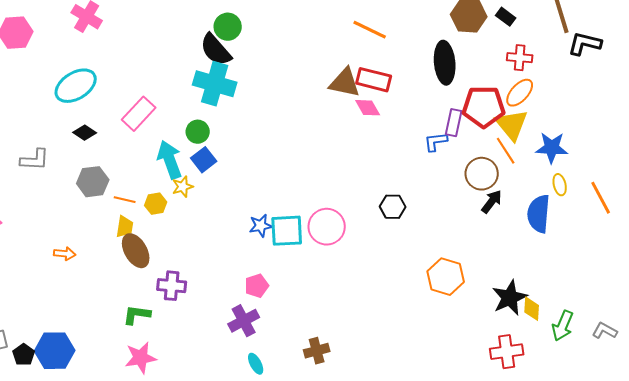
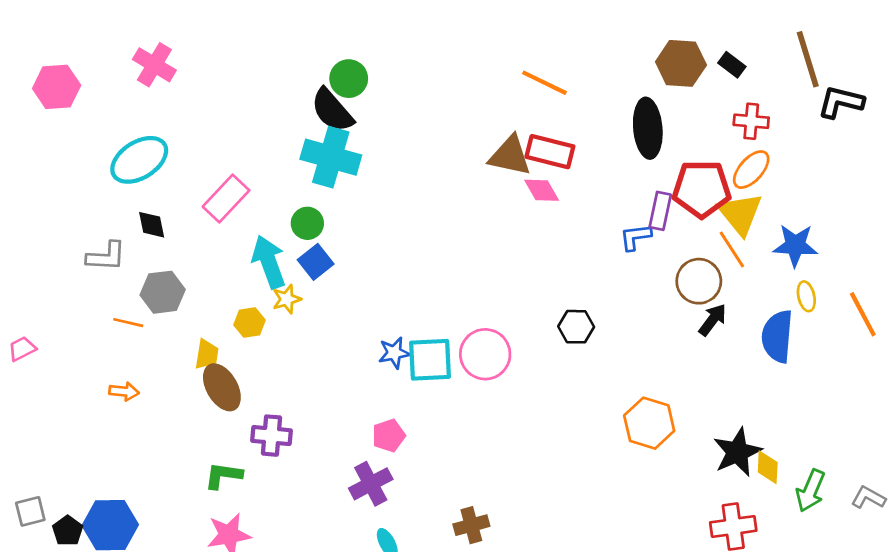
black diamond: (85, 133) -> (152, 225), turned 45
gray L-shape: (35, 160) -> (106, 256), moved
orange line: (125, 200) -> (128, 323), moved

